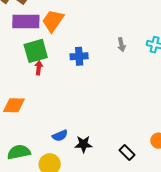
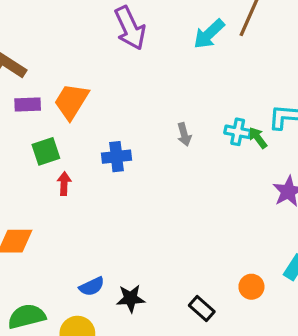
purple rectangle: (26, 21) -> (28, 104), size x0.6
green square: (36, 51) -> (46, 151), size x0.7
red arrow: (39, 68) -> (64, 184), moved

